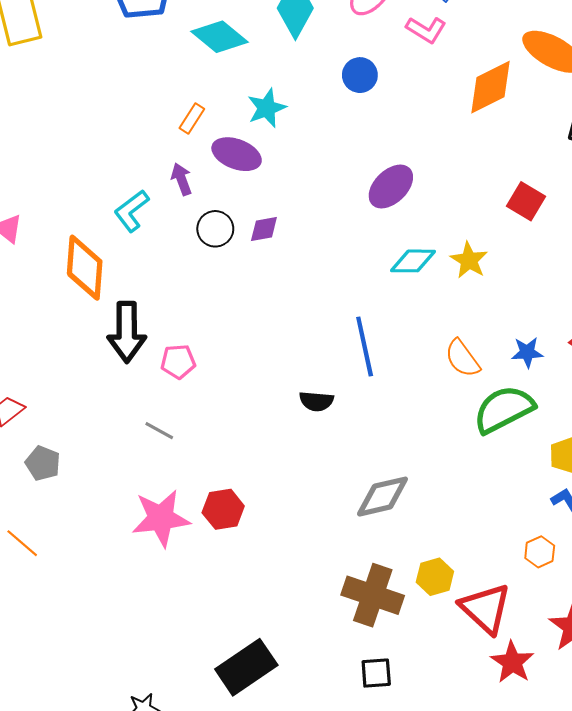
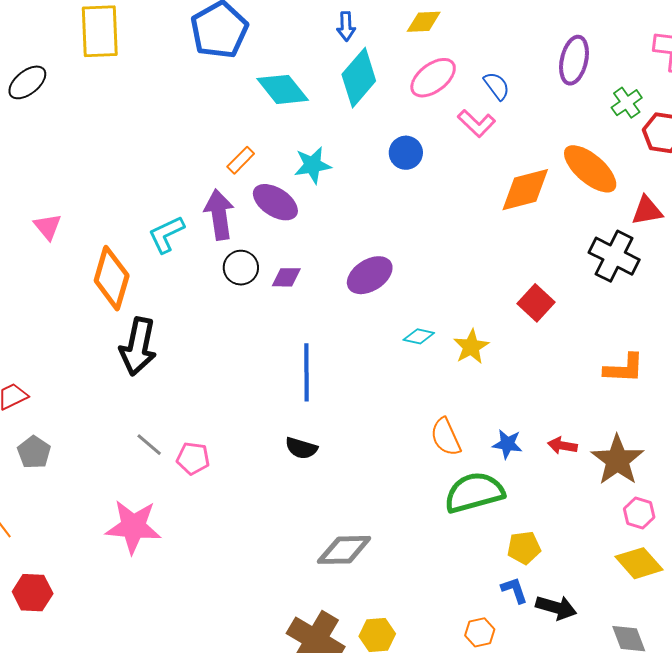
purple arrow: (181, 179) -> (219, 215), size x1.6
purple ellipse: (391, 187) -> (370, 275), moved
cyan diamond: (413, 261) -> (419, 336), size x0.7
blue line: (365, 346) -> (307, 372), moved
pink pentagon: (178, 362) -> (193, 458), moved
red hexagon: (223, 509) -> (33, 593), moved

